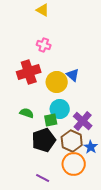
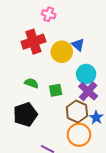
cyan circle: (60, 109) -> (86, 74), moved
black pentagon: (44, 140) -> (25, 115), moved

